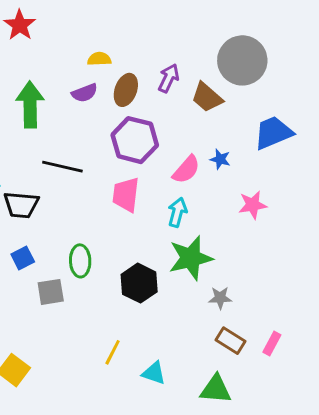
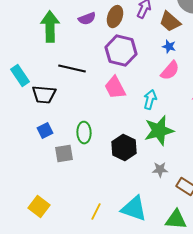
blue star: (220, 159) -> (169, 47), moved
pink semicircle: (186, 170) -> (170, 71), moved
pink trapezoid: (126, 195) -> (115, 88), turned -35
gray star: (220, 298) -> (160, 170), moved
yellow line: (113, 352) -> (96, 212), moved
cyan triangle: (154, 373) -> (134, 209), size x1.6

